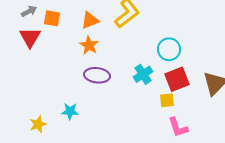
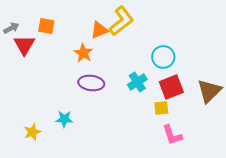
gray arrow: (29, 11) -> (11, 28), moved
orange triangle: (90, 20) -> (99, 30), moved

